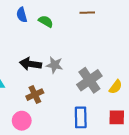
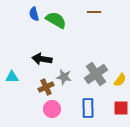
green semicircle: (46, 21) -> (56, 20), size x1.5
gray star: (54, 65) -> (64, 77), moved
pink circle: (22, 121) -> (52, 109), moved

